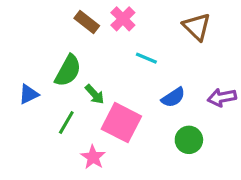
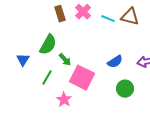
brown rectangle: (87, 22) -> (60, 14), turned 35
brown triangle: (197, 27) -> (130, 17), turned -30
cyan line: (146, 58) -> (108, 19), moved
blue triangle: (29, 94) -> (23, 60), turned -32

